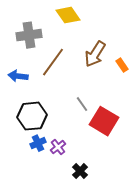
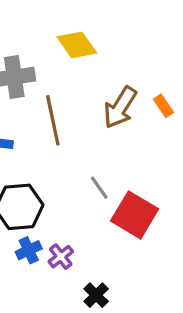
brown line: (53, 62) -> (53, 120), turned -48
orange rectangle: (122, 65) -> (163, 106), moved

